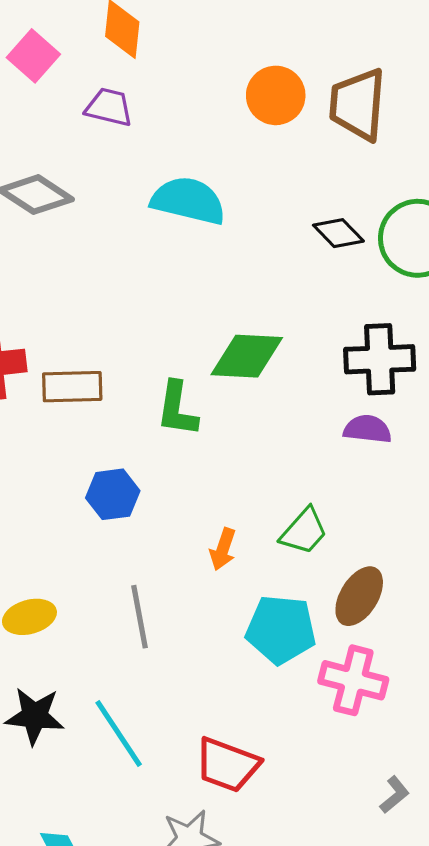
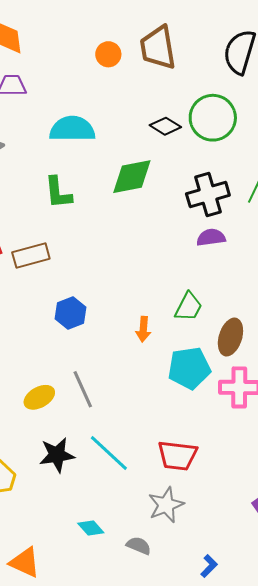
orange circle: (276, 95) -> (108, 54), size x0.7
green diamond: (247, 356) -> (132, 177), moved
green L-shape: (177, 409) -> (58, 193), moved
gray line: (139, 617) -> (83, 389), moved

